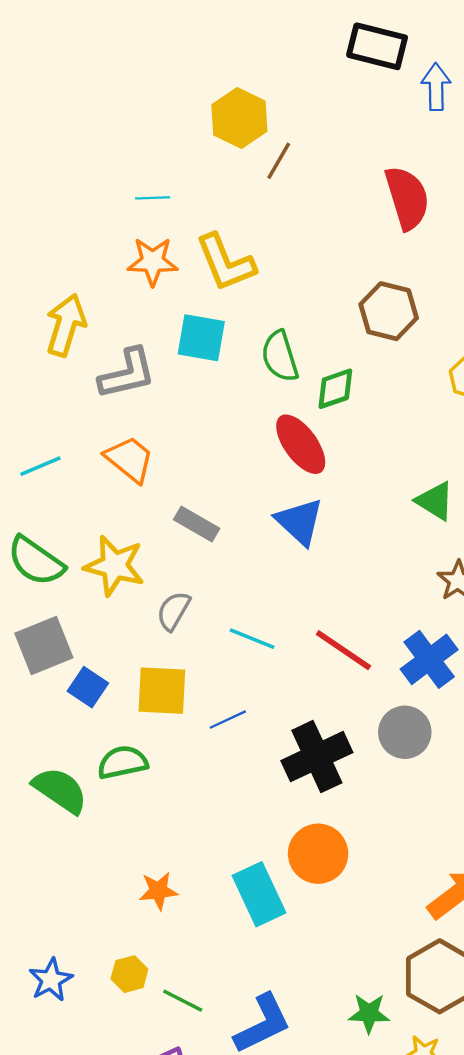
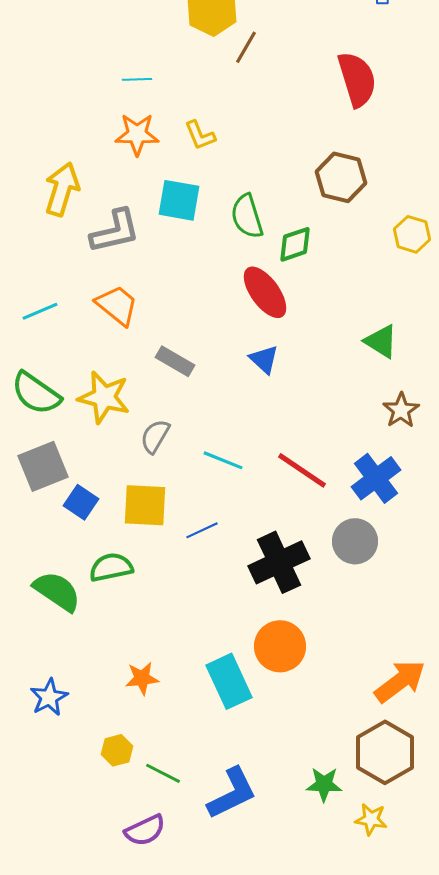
yellow L-shape: (225, 263) -> (200, 135), size x0.6
blue triangle: (300, 522) -> (264, 359), size x0.7
blue star: (51, 980) -> (49, 697), moved

